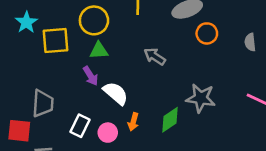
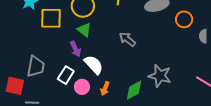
orange circle: (207, 33) -> (184, 19), moved
green triangle: (99, 51) -> (84, 30), turned 35
white rectangle: (80, 126) -> (66, 75), moved
pink circle: (108, 133) -> (82, 87), moved

